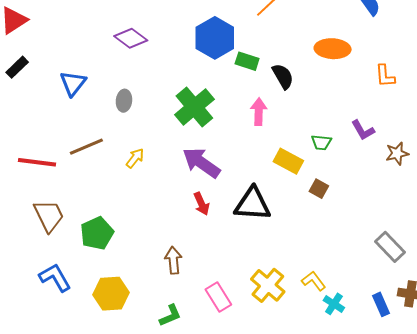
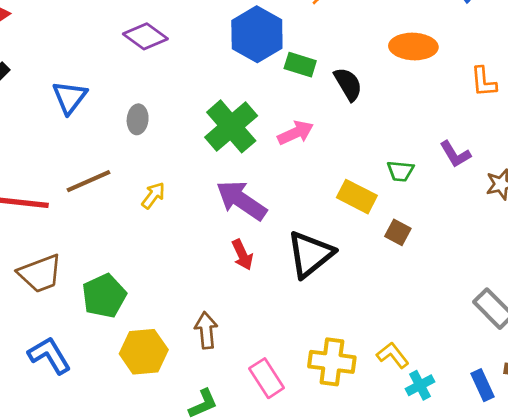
pink arrow: (259, 112) -> (295, 133), moved, turned 64
black triangle: (253, 204) -> (310, 254), turned -42
brown trapezoid: (49, 216) -> (40, 273), turned 96
yellow cross: (268, 285) -> (332, 362), turned -32
yellow hexagon: (111, 294) -> (144, 352), moved
cyan cross: (334, 304) -> (420, 385), turned 30

